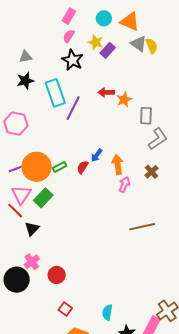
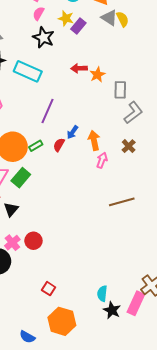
cyan rectangle: (55, 93) -> (28, 71), turned -44
purple line: (73, 108) -> (47, 111), moved
red circle: (57, 275) -> (33, 241), moved
cyan semicircle: (107, 312) -> (102, 293), moved

